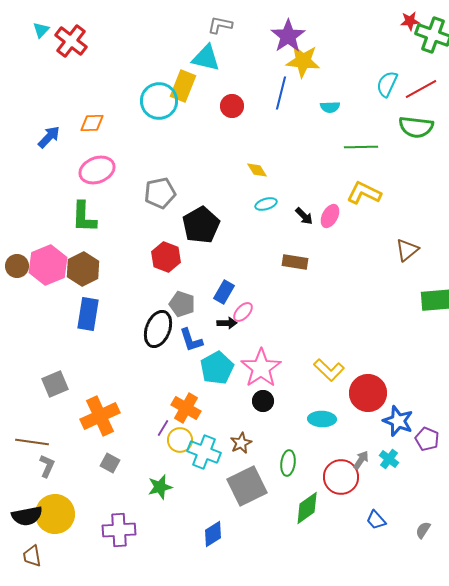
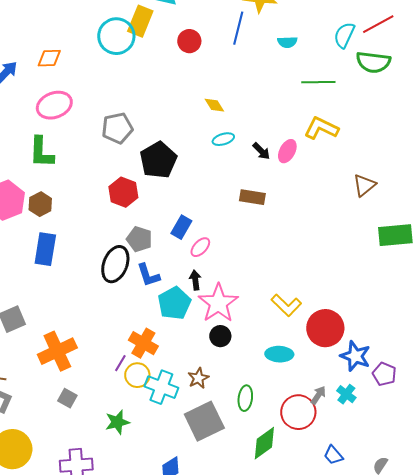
cyan semicircle: (387, 84) -> (344, 35), moved
brown hexagon: (83, 269) -> (40, 204), size x0.7
black arrow: (227, 323) -> (195, 280), moved, turned -96

